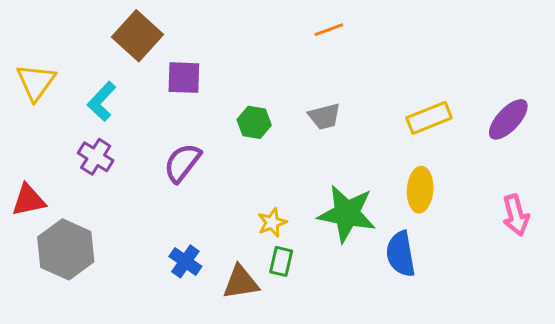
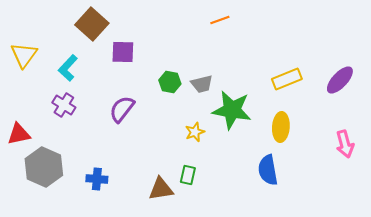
gray trapezoid: (324, 116) -> (202, 84), moved
green star: (347, 214) -> (232, 110), moved
yellow star: (272, 223) -> (195, 132), moved
blue cross: (185, 261) -> (97, 179), moved, turned -30

